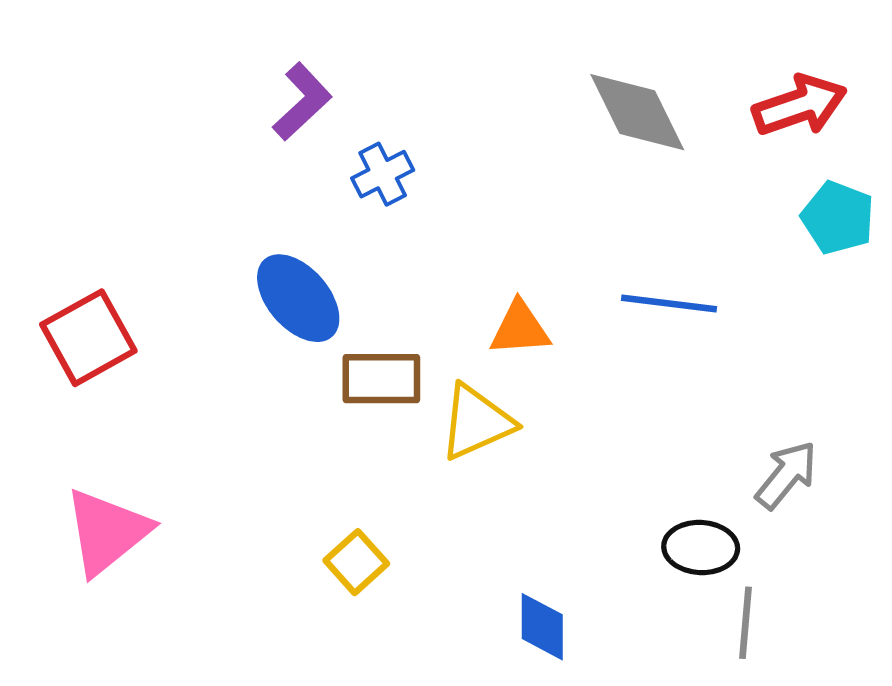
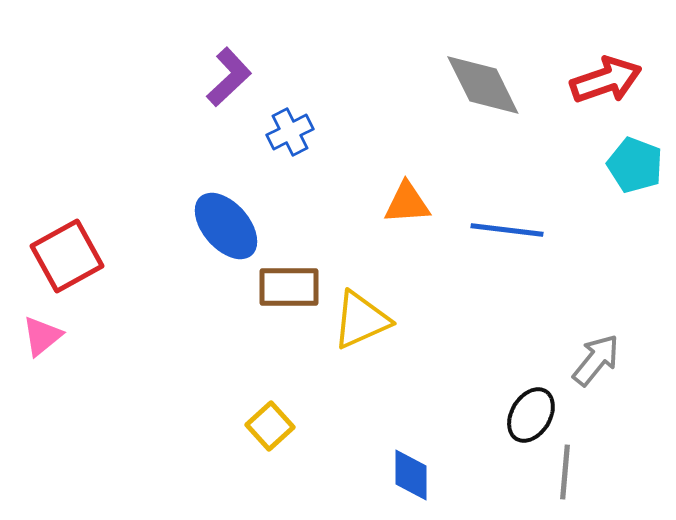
orange triangle: (520, 328) -> (407, 203), moved
pink triangle: (107, 532) -> (42, 336), moved, size x0.6
black ellipse: (701, 548) -> (531, 415), turned -62

